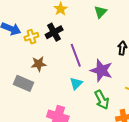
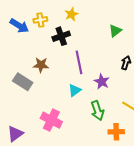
green triangle: (101, 12) -> (115, 31), moved
yellow cross: (31, 37) -> (40, 20), moved
purple star: (101, 70) -> (102, 82), size x0.7

